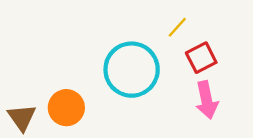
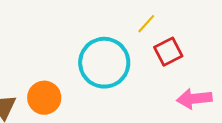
pink arrow: (207, 100) -> (194, 99), moved, turned 96

